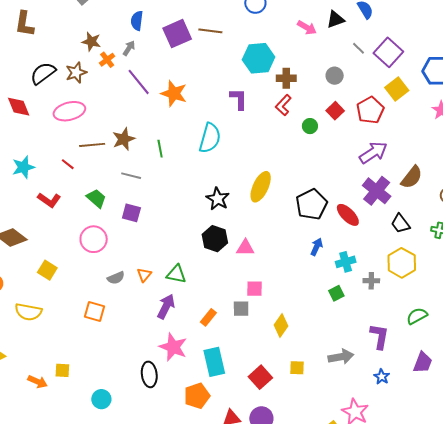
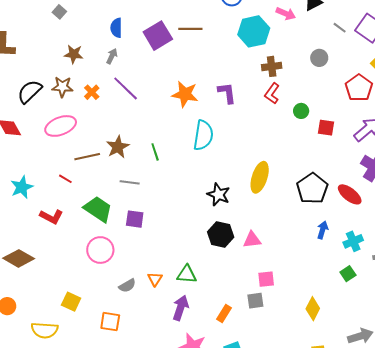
cyan hexagon: (259, 58) -> (254, 31), moved
orange cross: (107, 60) -> (92, 92), moved
brown star: (76, 73) -> (62, 87), turned 30
orange star: (174, 93) -> (185, 94), moved
red square: (335, 111) -> (326, 128), moved, turned -30
green trapezoid: (96, 198) -> (98, 209), size x1.4
yellow square: (47, 270) -> (71, 302), moved
yellow diamond: (281, 325) -> (313, 309), moved

